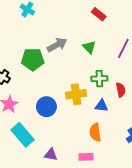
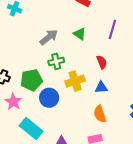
green pentagon: (33, 59) -> (32, 80), moved
green cross: (99, 79) -> (56, 61), moved
red semicircle: (121, 90) -> (102, 62), moved

